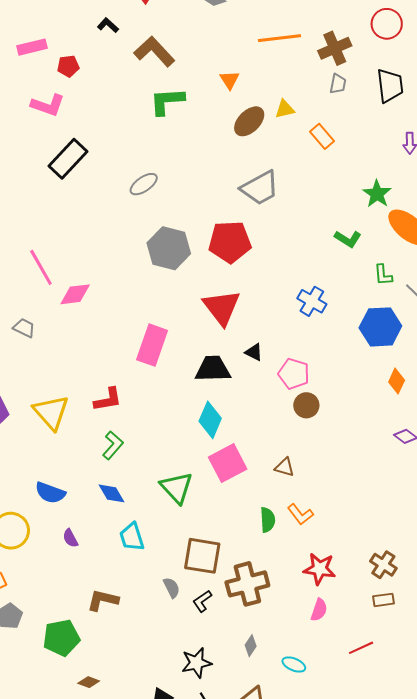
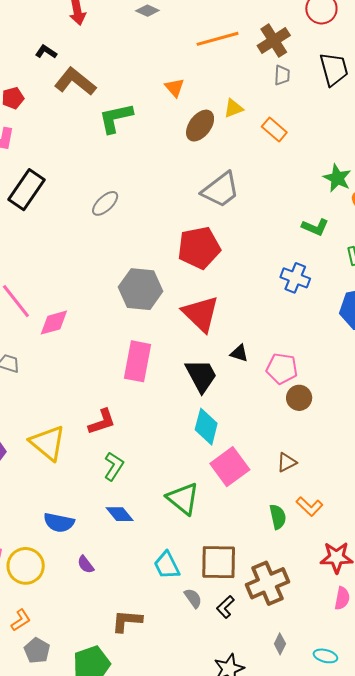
brown L-shape: (154, 51) -> (75, 82), moved
gray hexagon: (169, 248) -> (141, 289), moved
blue cross: (312, 301) -> (295, 278), moved
black trapezoid: (213, 369) -> (201, 376), turned 72
brown triangle: (284, 467) -> (287, 462), turned -35
cyan trapezoid: (132, 537) -> (167, 565), moved

